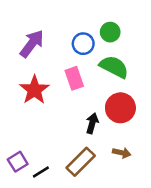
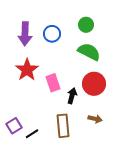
purple arrow: (32, 44) -> (25, 34), turned 145
blue circle: (83, 44) -> (52, 34), moved
pink rectangle: (74, 78) -> (53, 83), moved
brown rectangle: (81, 162) -> (63, 126), turned -50

